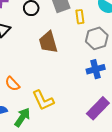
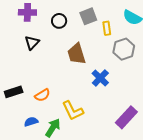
blue cross: (96, 69) -> (100, 78), moved, turned -30
orange semicircle: (12, 84) -> (42, 95), turned -77

